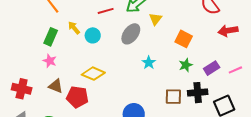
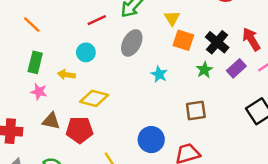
yellow triangle: (155, 19) -> (172, 18), moved
yellow arrow: (74, 28) -> (66, 75), moved, turned -32
red arrow: (228, 31) -> (251, 39), moved, turned 78
orange square: (184, 39) -> (183, 40), moved
black cross: (198, 93) -> (217, 42), moved, turned -36

